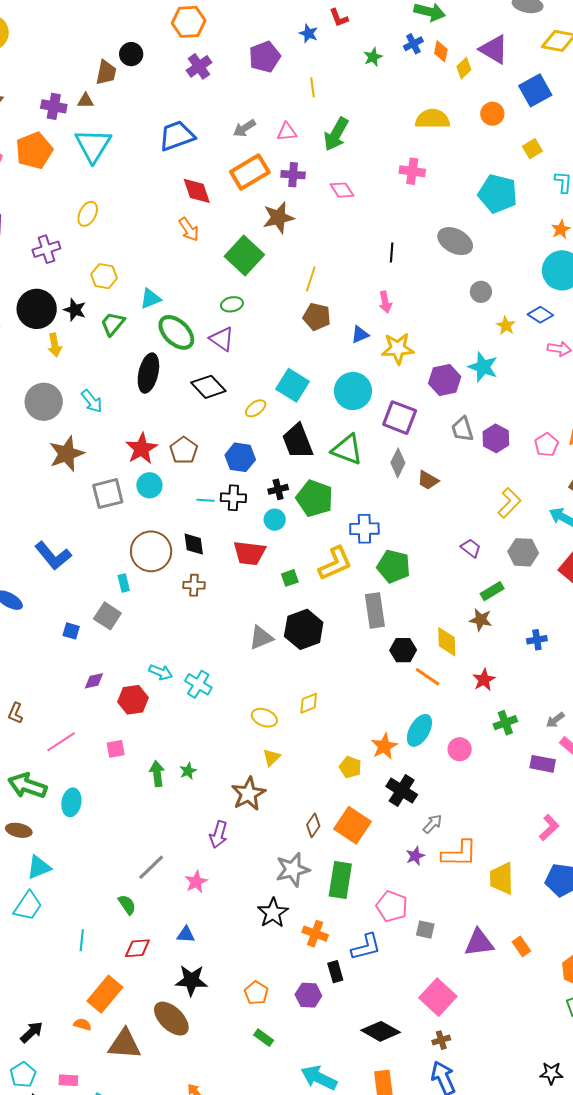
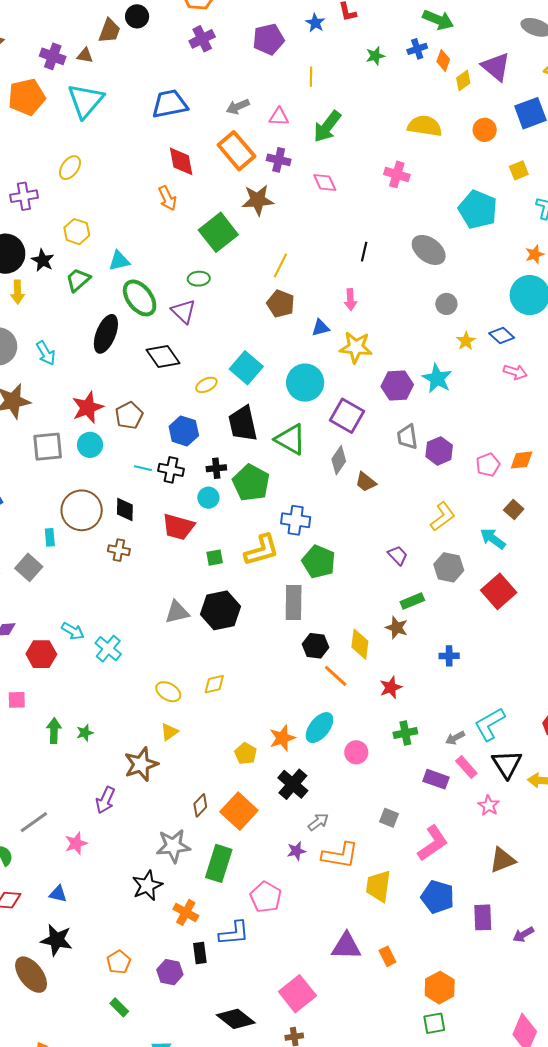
orange rectangle: (250, 172) -> (236, 151), turned 72
pink L-shape: (549, 828) -> (433, 843), size x1.4
gray square: (425, 930) -> (389, 818), moved

